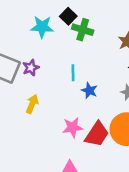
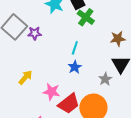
cyan line: (73, 73) -> (75, 48), moved
yellow arrow: (32, 104) -> (25, 77), moved

